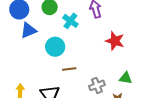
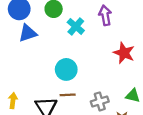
cyan circle: (55, 47) -> (66, 69), moved
brown line: (69, 69) -> (68, 95), moved

